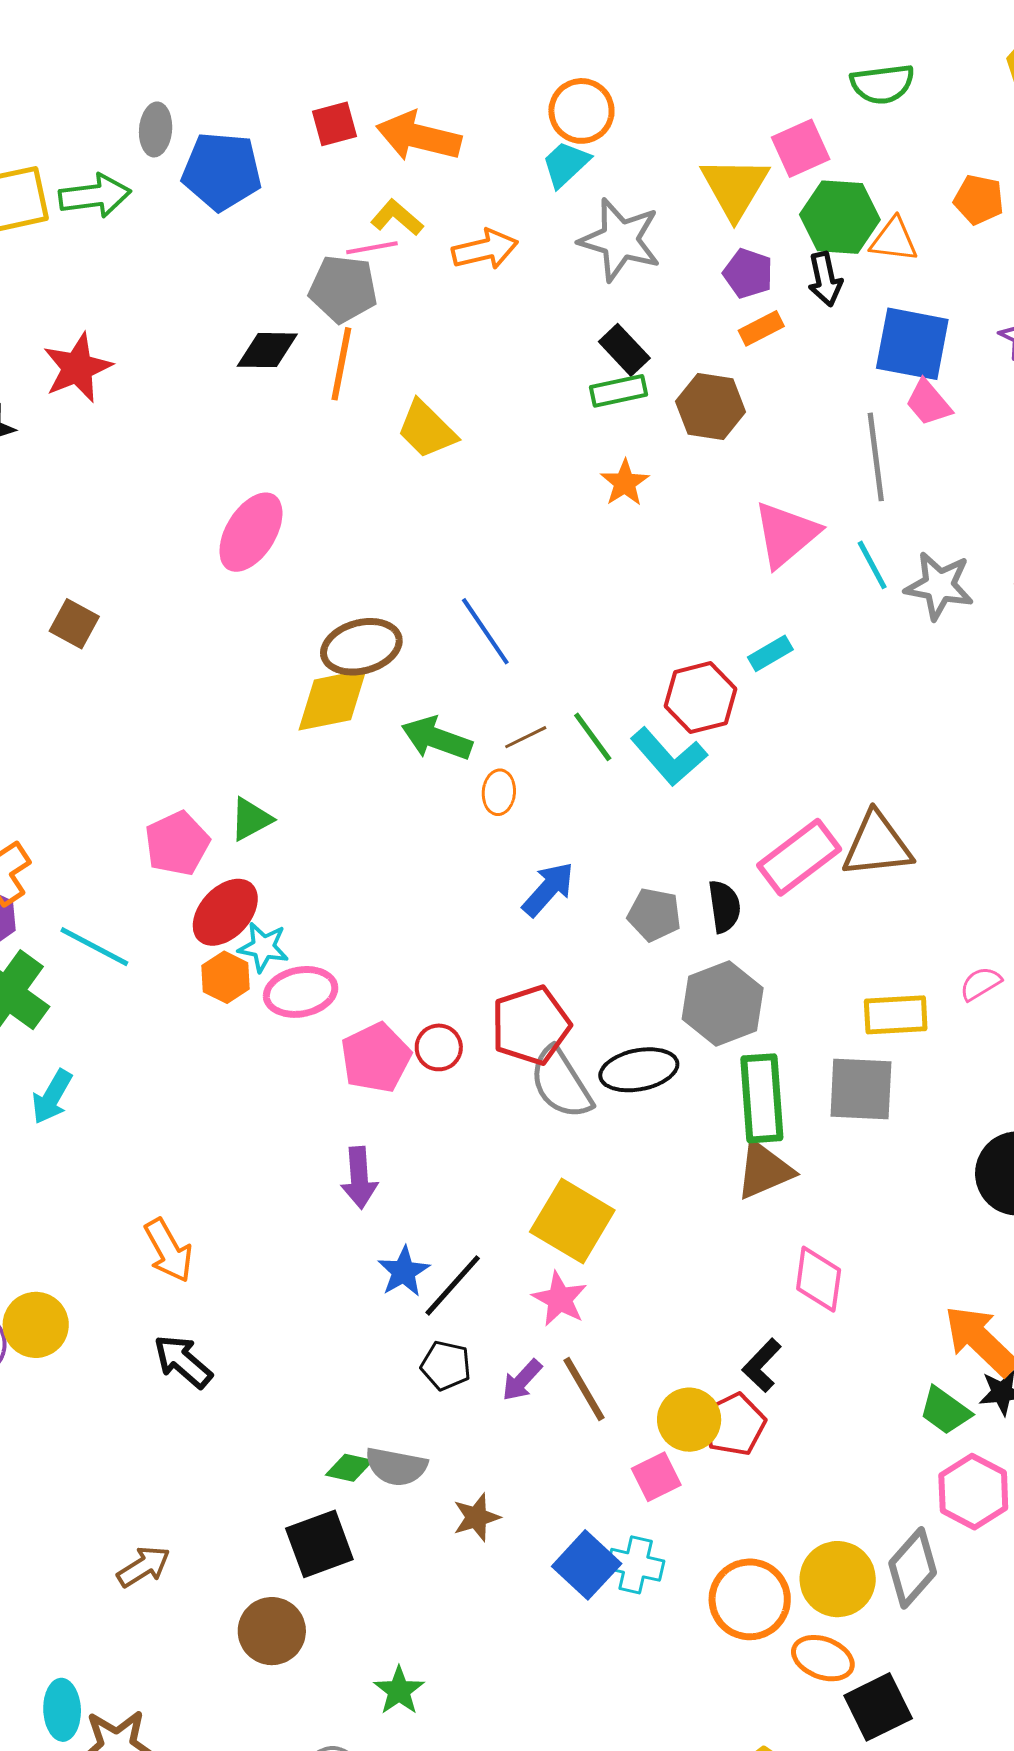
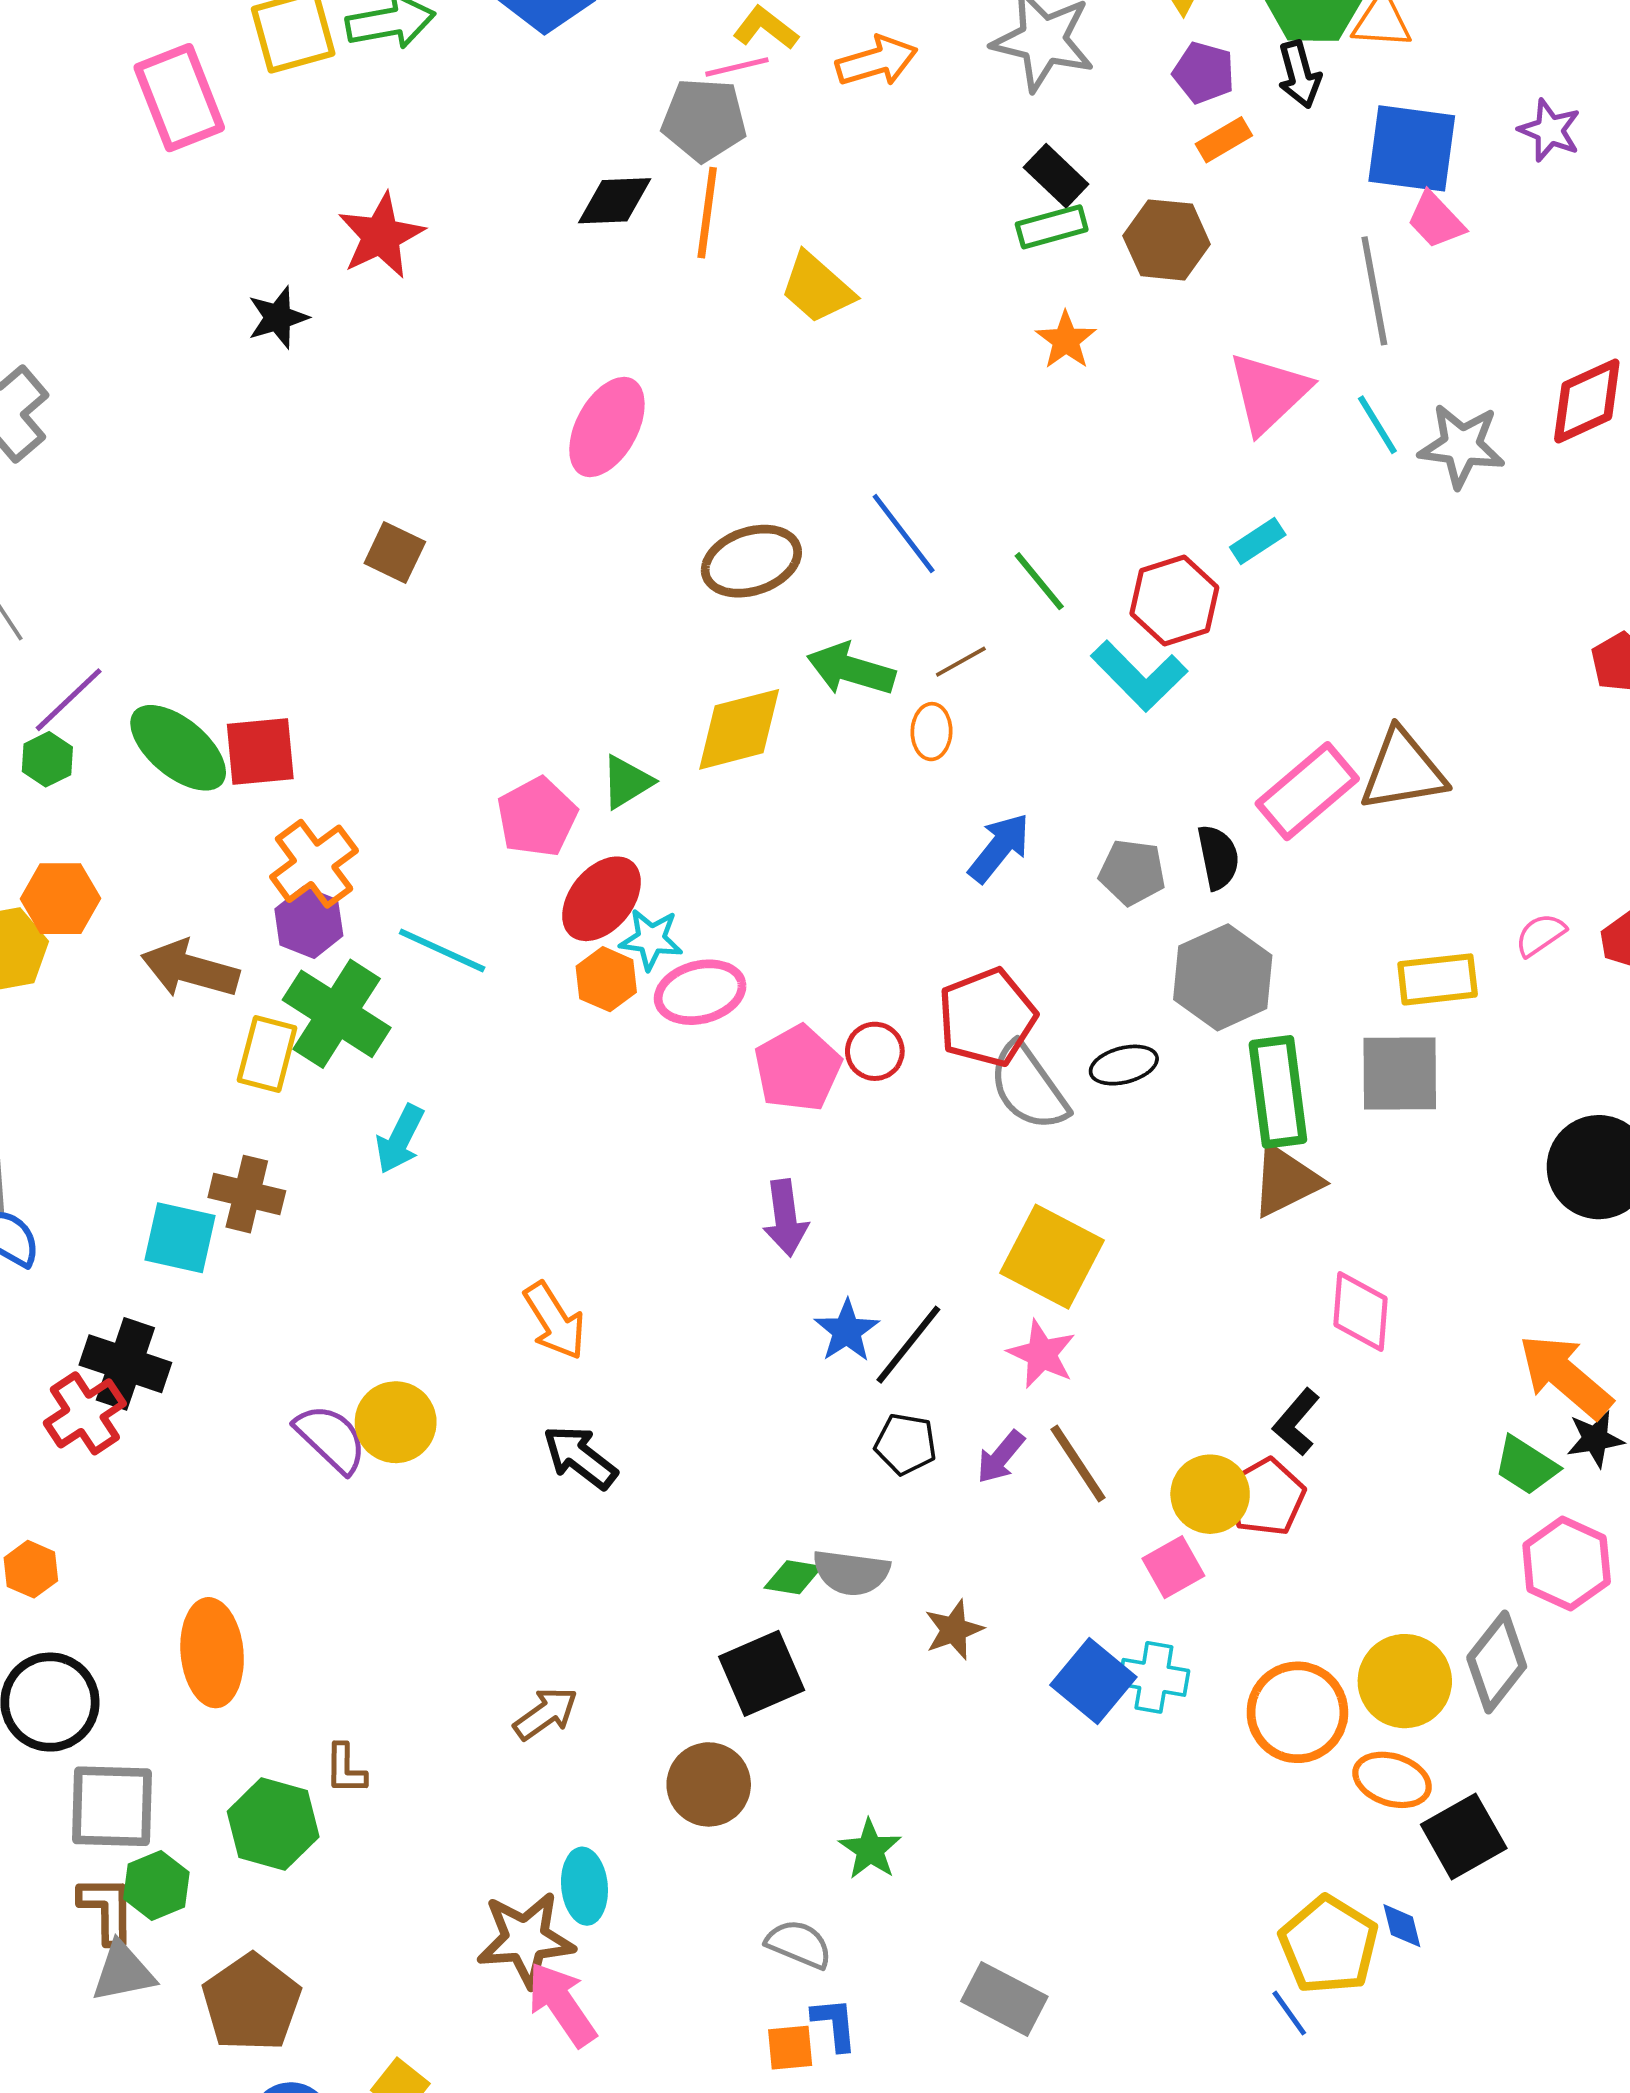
yellow diamond: (333, 700) -> (739, 729), moved
green line: (593, 737) -> (1039, 581), moved
black ellipse: (639, 1070) -> (1124, 1065), size x0.7
cyan ellipse: (62, 1710) -> (584, 1886), moved

